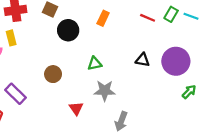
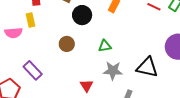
black triangle: (143, 60) -> (147, 67), moved, size x1.6
brown circle: (53, 74) -> (67, 44), moved

